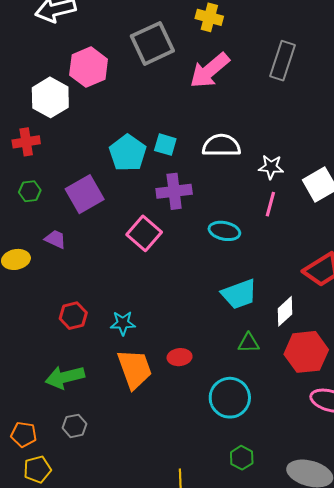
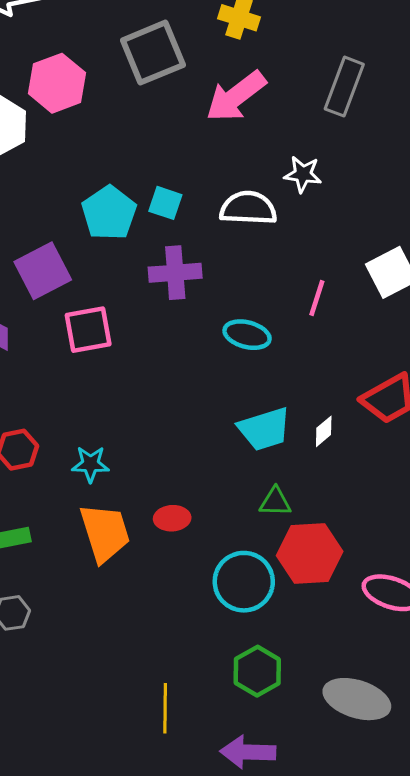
white star: (271, 167) -> (303, 174), moved
pink square: (144, 233) -> (88, 330), moved, turned 36
white diamond: (285, 311) -> (324, 431), moved, size x0.7
red hexagon: (306, 352) -> (310, 553), moved
green hexagon: (242, 458) -> (257, 671), size x1.4

